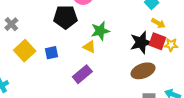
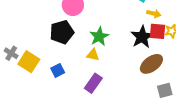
yellow square: (25, 51) -> (29, 62), moved

